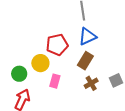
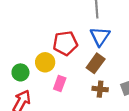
blue triangle: (88, 36) -> (100, 36), turned -36
brown cross: (91, 83) -> (100, 89), turned 32

